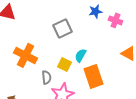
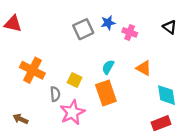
gray square: (62, 28) -> (83, 29), moved
cyan semicircle: (80, 55) -> (108, 67), moved

